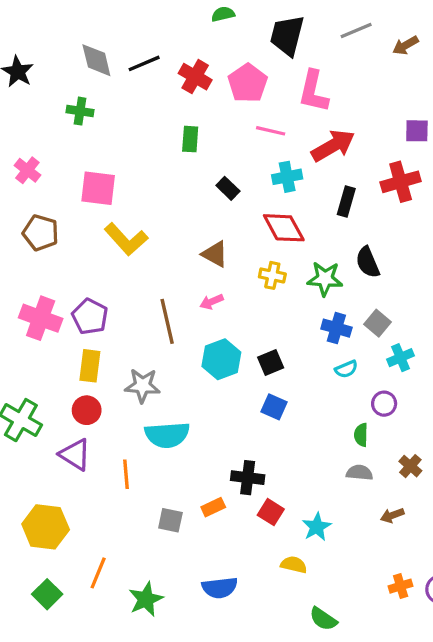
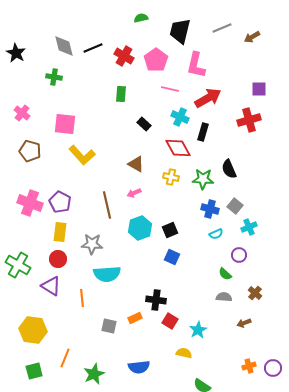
cyan cross: (287, 177) -> (180, 117), turned 36
black rectangle: (346, 201) -> (203, 132), moved
green semicircle: (361, 435) -> (225, 274), turned -48
green square: (47, 594) -> (34, 371), turned 30

